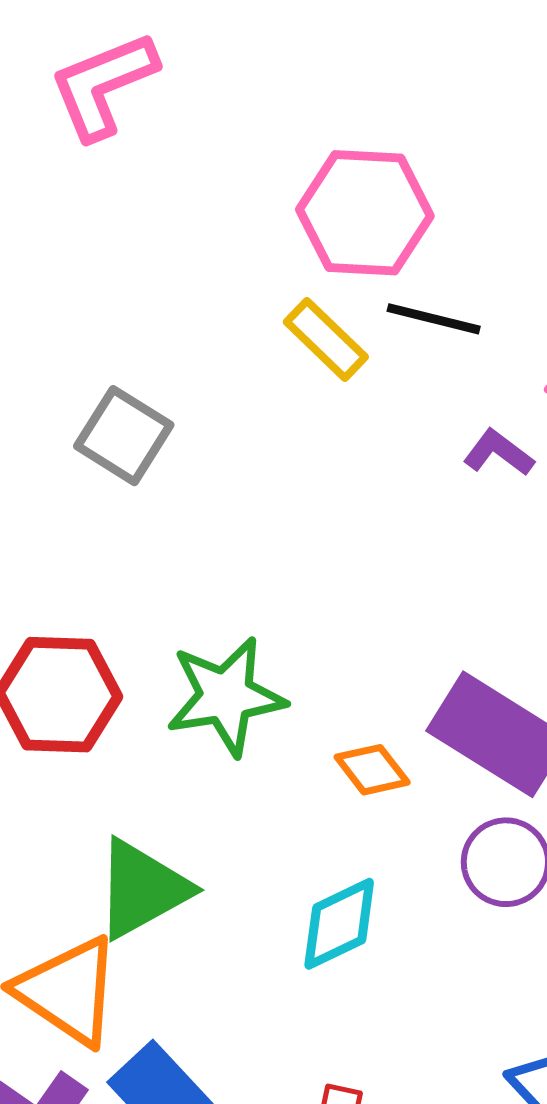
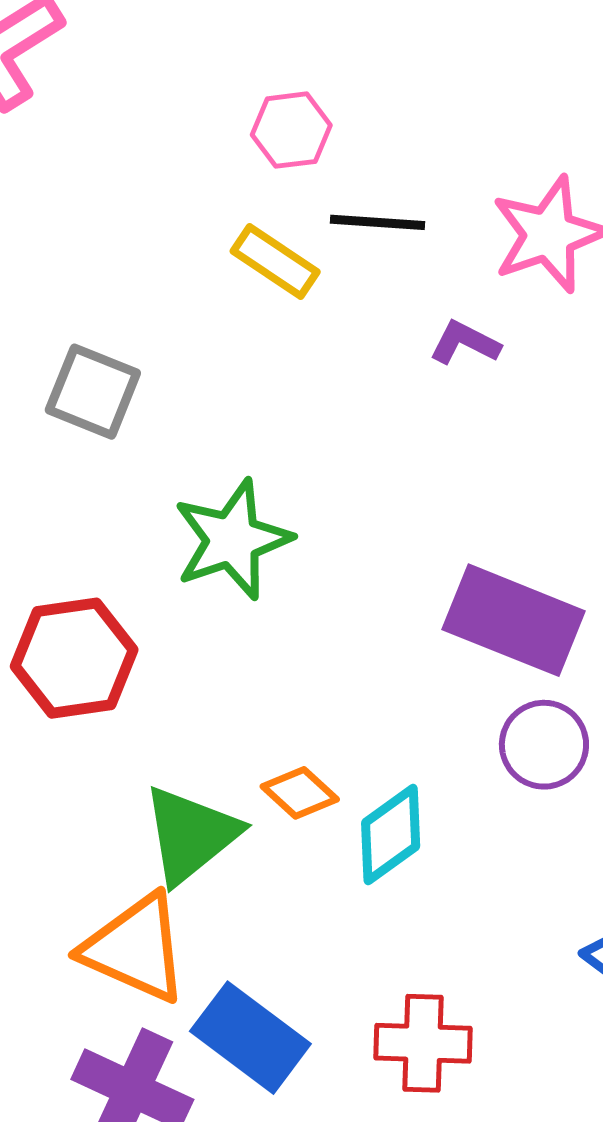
pink hexagon: (365, 213) -> (291, 130), size x0.6
green star: (226, 696) -> (232, 540), moved
orange diamond: (372, 770) -> (300, 793), moved

